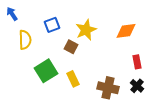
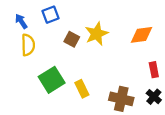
blue arrow: (12, 14) -> (21, 21), moved
blue square: (52, 25) -> (50, 15), moved
brown square: (71, 47) -> (72, 39), moved

